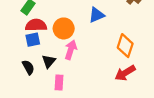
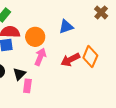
black triangle: (49, 61) -> (19, 74), moved
red arrow: (125, 73) -> (70, 60), moved

